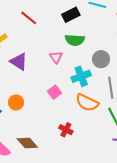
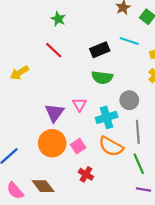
pink triangle: (56, 57) -> (79, 105), moved
purple triangle: (19, 62) -> (54, 113), moved, turned 30
pink square: (55, 92) -> (78, 146), moved
orange circle: (16, 102) -> (52, 143), moved, size x1.6

